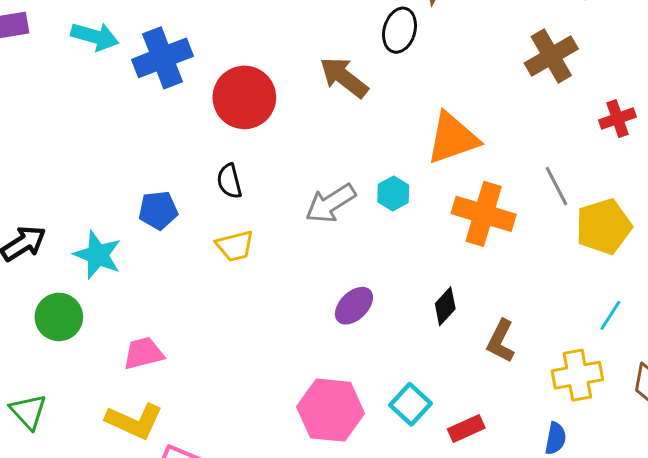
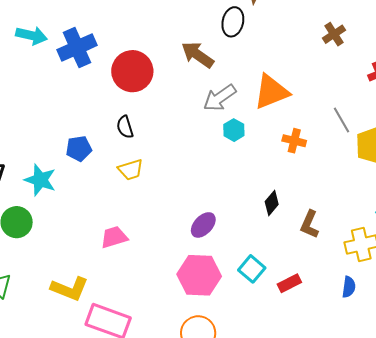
brown cross: (551, 56) -> (334, 34), size x0.7
gray arrow: (331, 203) -> (220, 98), moved
orange cross: (484, 214) -> (294, 141), size x0.6
purple ellipse: (354, 306) -> (203, 225), moved
pink trapezoid: (143, 353) -> (114, 237), moved

